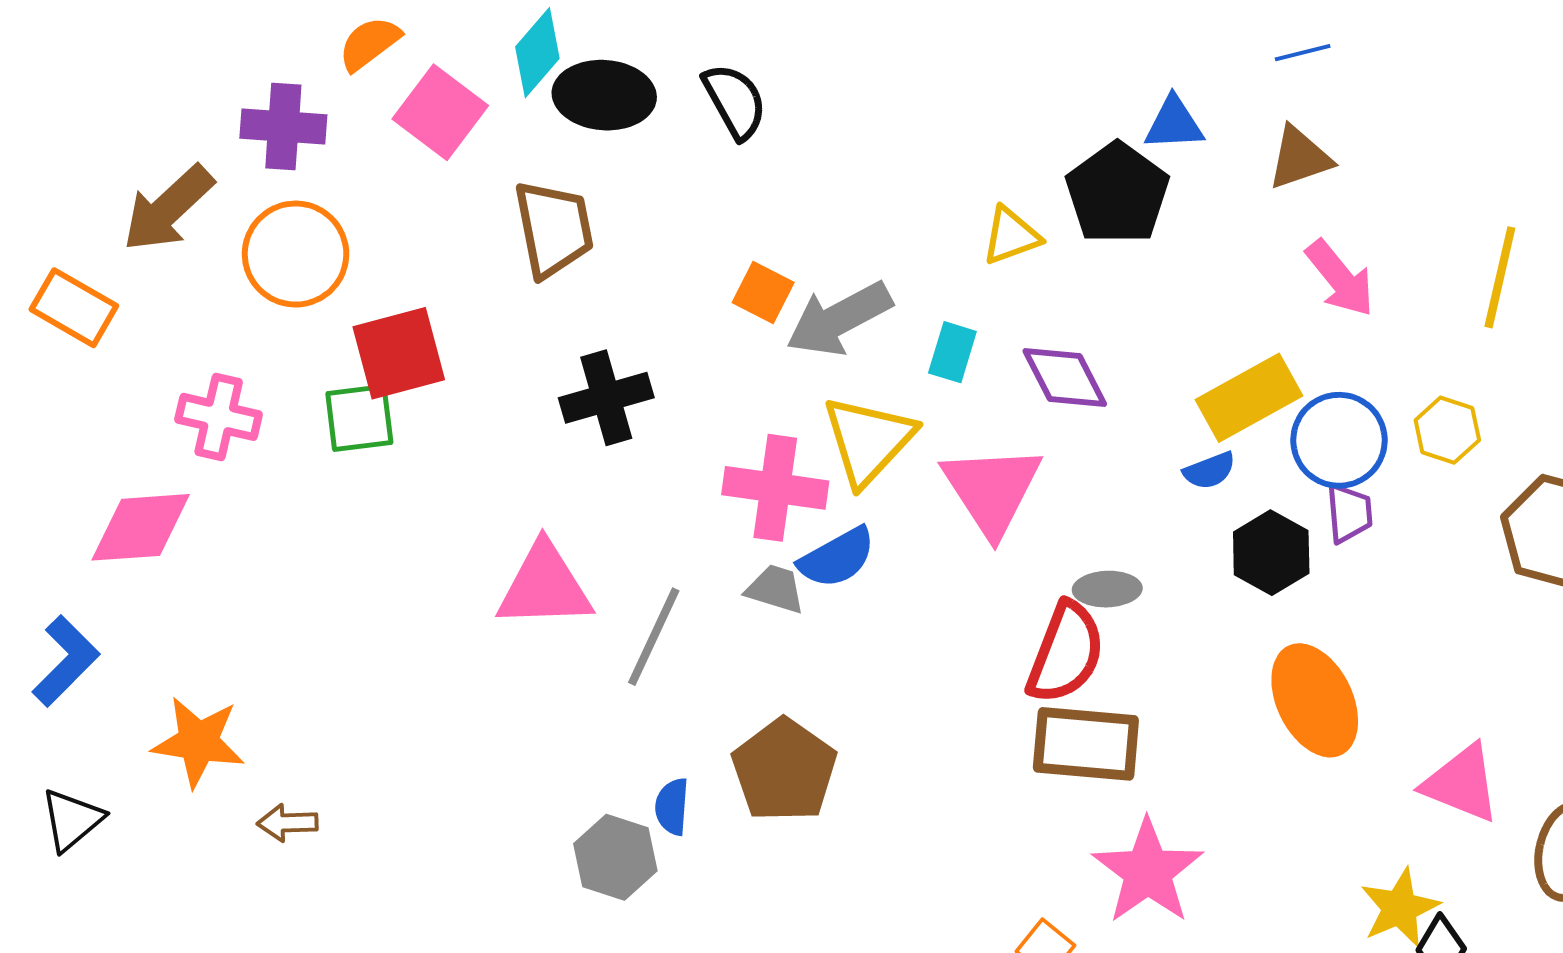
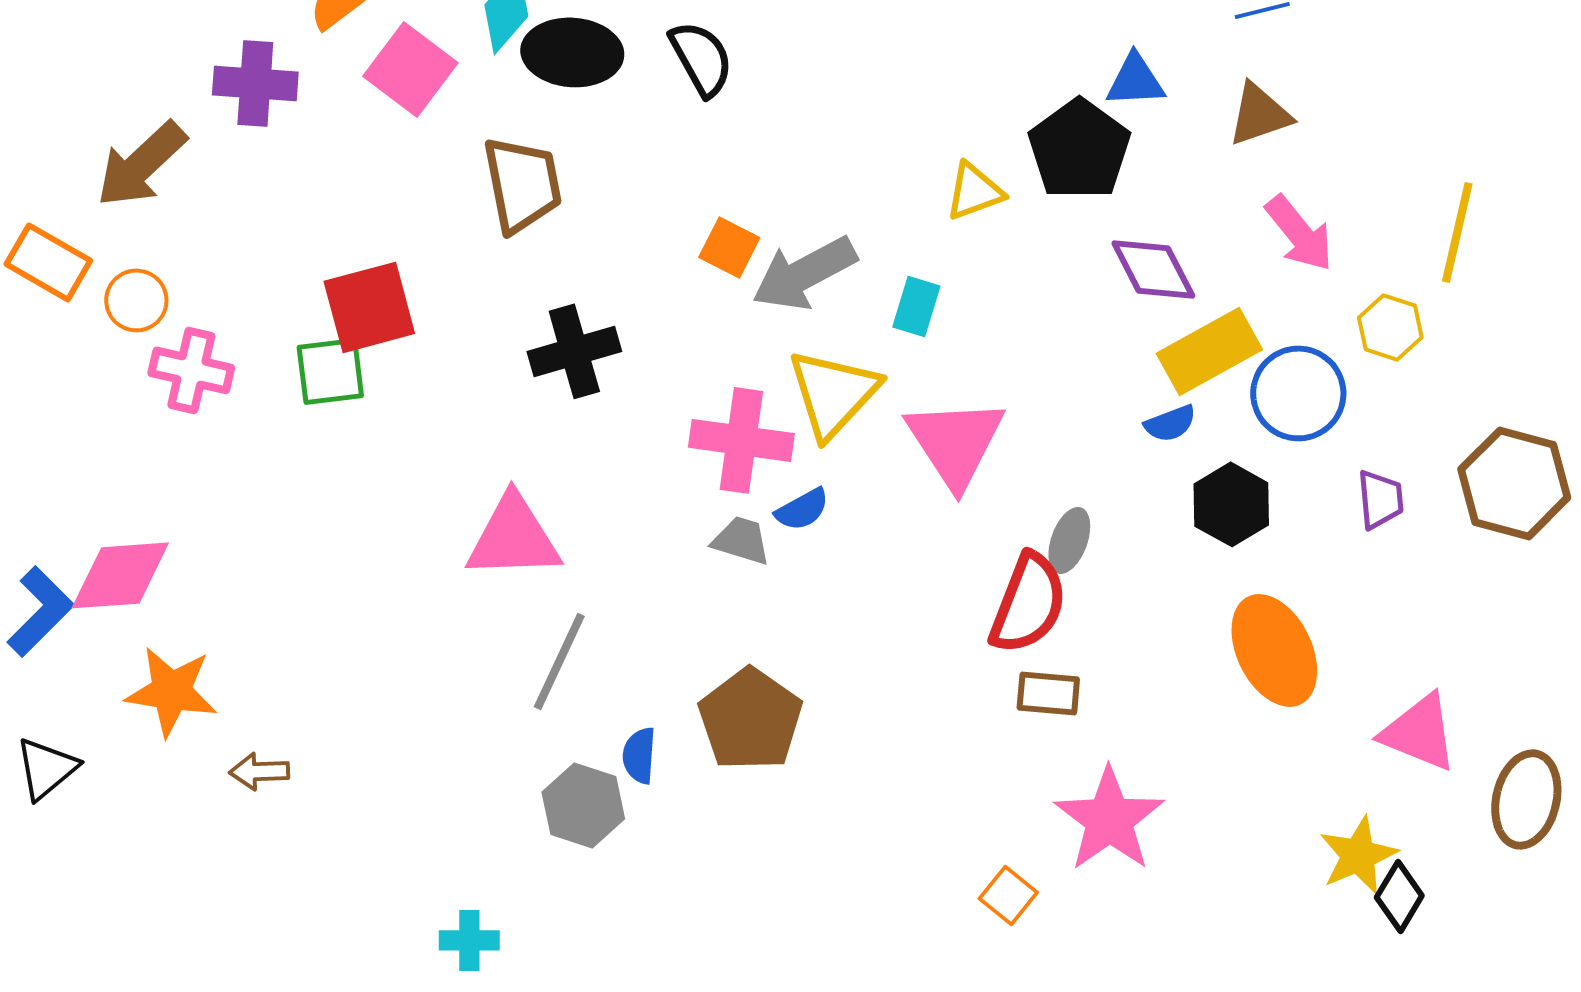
orange circle: (296, 254) -> (136, 300), moved, size x0.6
purple diamond: (1065, 378) -> (1153, 269), moved
yellow hexagon: (1447, 430) -> (1390, 327), moved
purple trapezoid: (1349, 513) -> (1380, 499), moved
pink diamond: (141, 527) -> (120, 575), moved
blue semicircle: (837, 558) -> (802, 509), size x0.7
gray ellipse: (1107, 589) -> (1069, 540), turned -68
gray line: (654, 637) -> (559, 661), moved
brown rectangle: (1086, 744) -> (1048, 693), size x0.6

